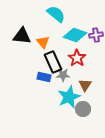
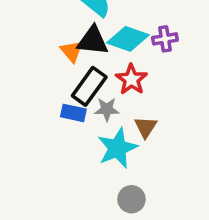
black triangle: (22, 36) -> (93, 41), moved
black rectangle: (53, 62) -> (89, 86), turned 60
gray circle: (83, 109) -> (131, 199), moved

